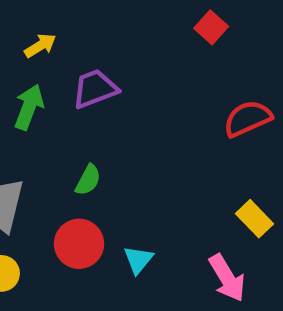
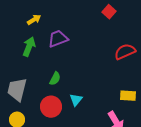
yellow rectangle: (254, 219) -> (128, 96), turned -42
cyan triangle: (138, 260) -> (76, 100), moved

